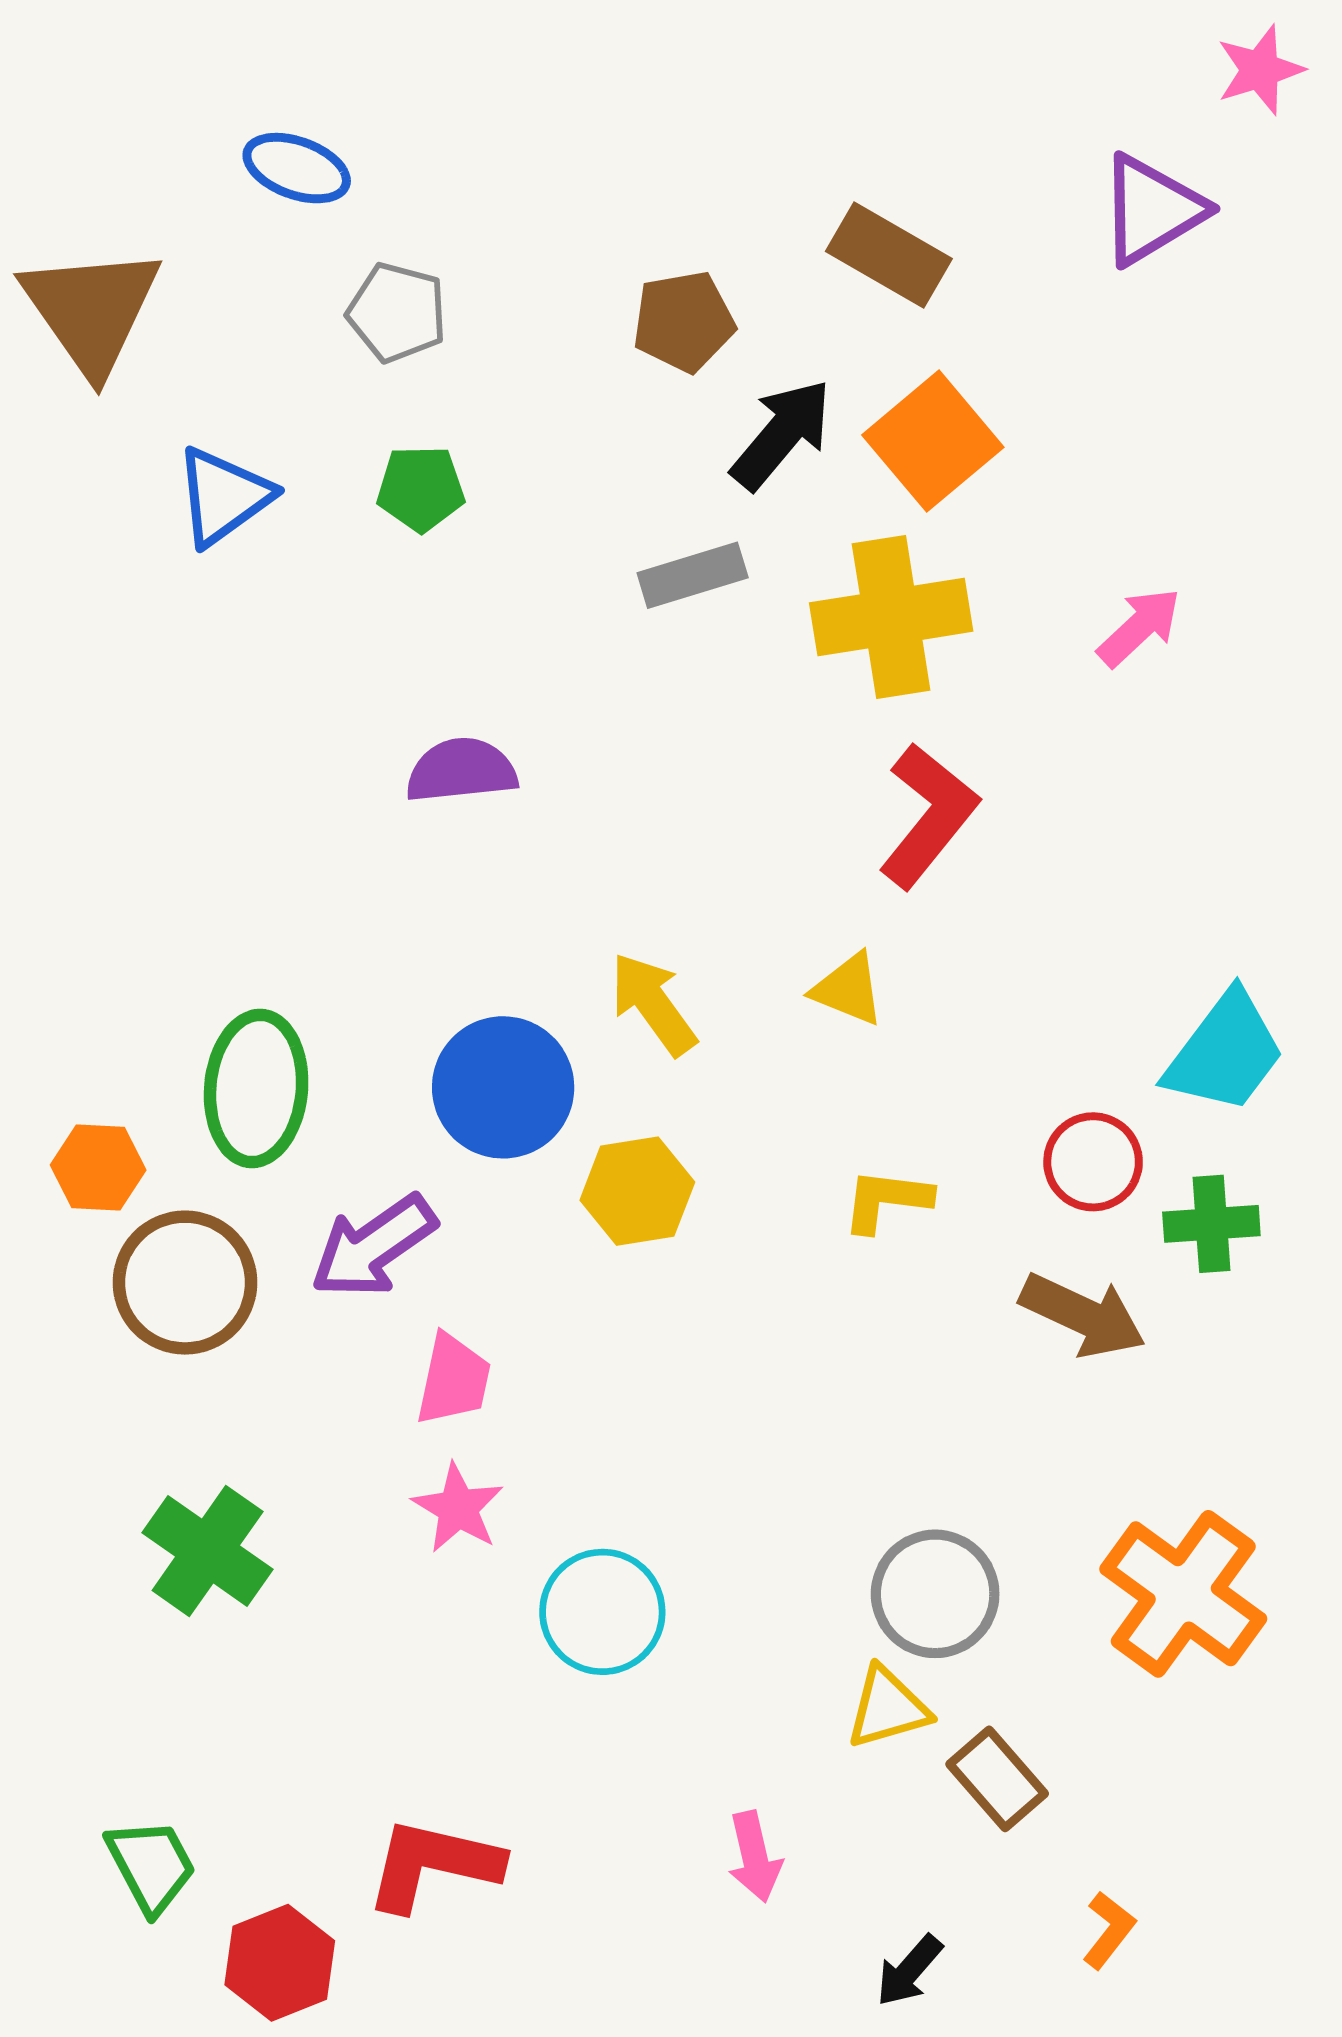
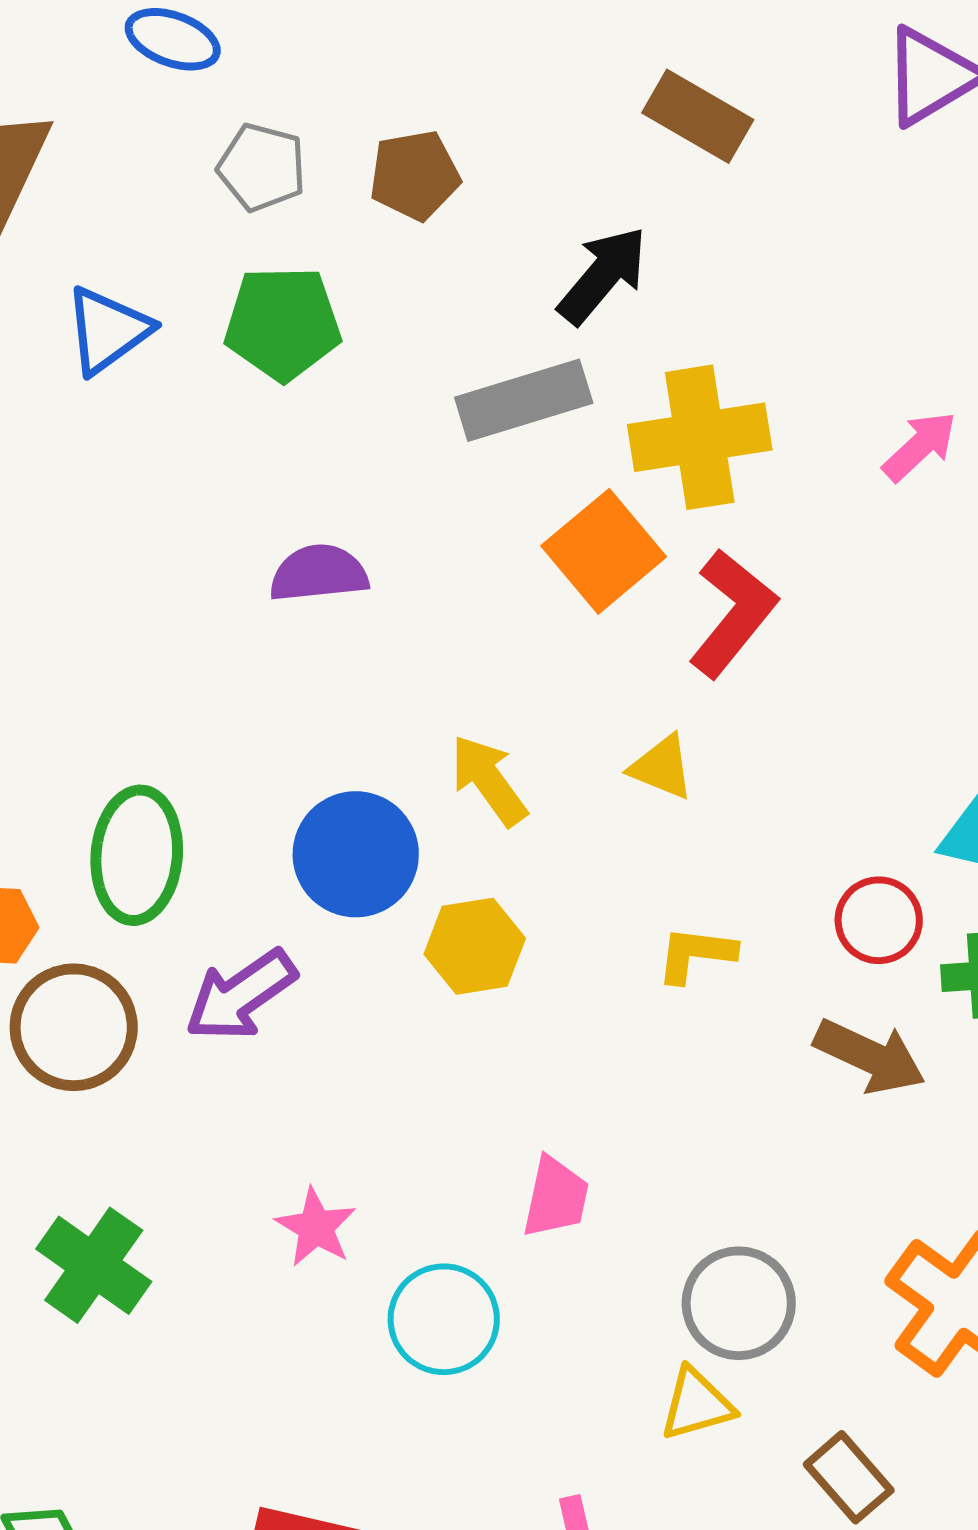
brown pentagon: (684, 321) -> (415, 175), moved
orange square: (933, 441) -> (604, 551), moved
green pentagon: (421, 488) -> (283, 323), size x1.5
gray rectangle: (693, 575) -> (524, 400), size x1.4
pink trapezoid: (453, 1380) -> (556, 1197), moved
brown rectangle: (997, 1779) -> (849, 1477), moved

